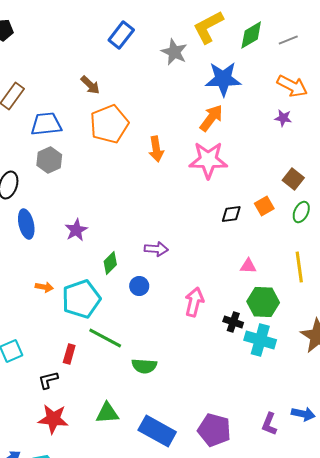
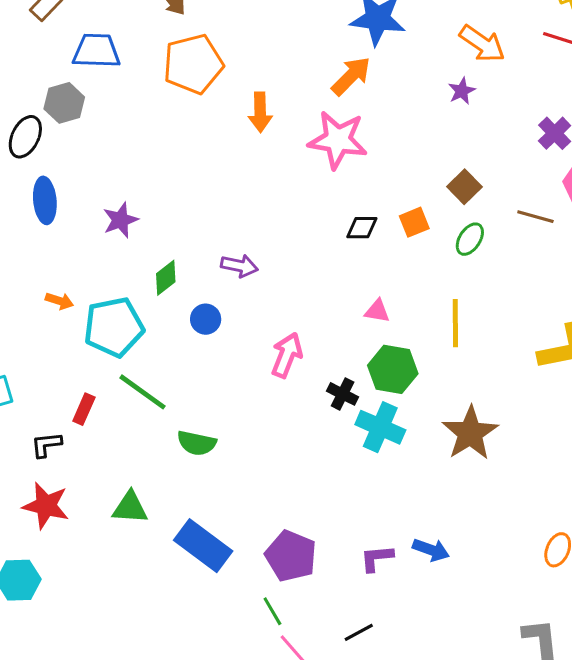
purple star: (283, 118) -> (462, 91), turned 30
gray hexagon: (49, 160) -> (64, 103), moved
purple L-shape: (269, 424) -> (377, 558), turned 55

